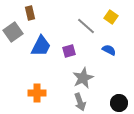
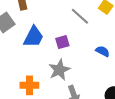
blue semicircle: (109, 50) -> (103, 51), moved
gray star: (83, 78) -> (59, 70), moved

